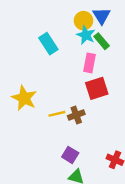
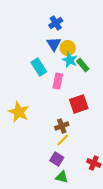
blue triangle: (102, 16) -> (54, 44), moved
pink rectangle: (90, 63) -> (58, 81), moved
yellow line: (57, 114) -> (63, 140), moved, turned -32

